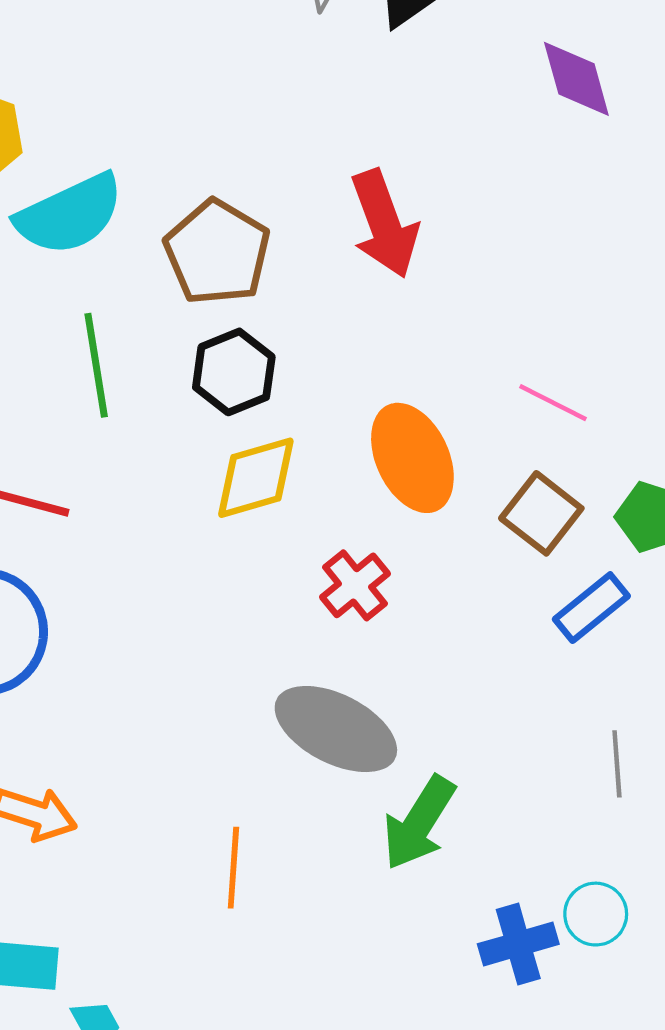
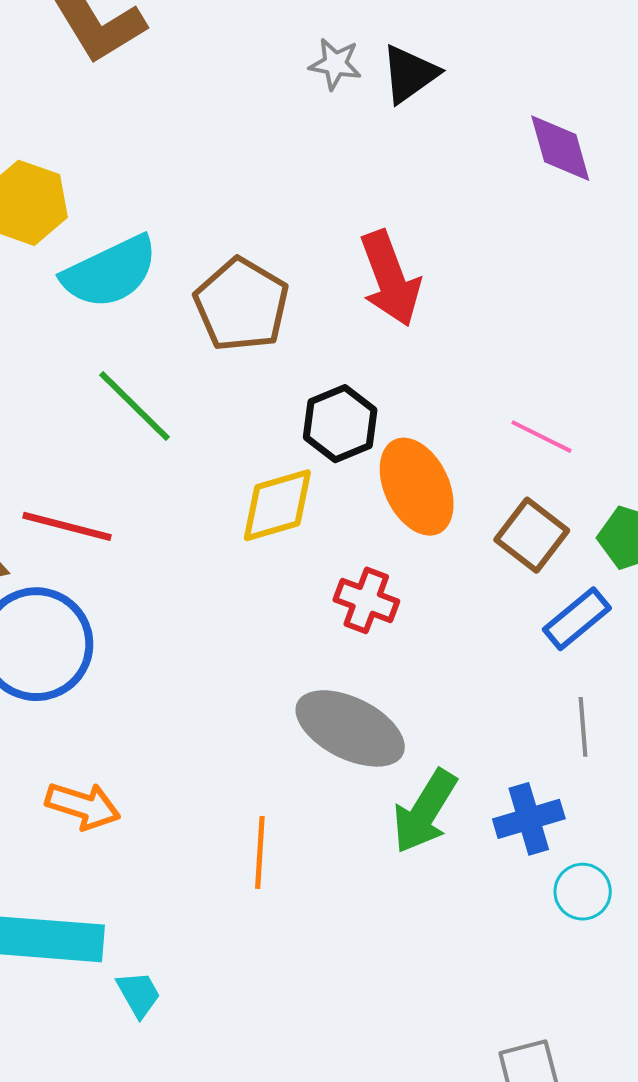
green line: (96, 365) -> (134, 406), turned -36
black hexagon: (234, 372) -> (340, 424), moved
red cross: (355, 585) -> (366, 600), turned -30
gray line: (617, 764) -> (583, 727), moved
blue cross: (518, 944) -> (529, 819), moved

